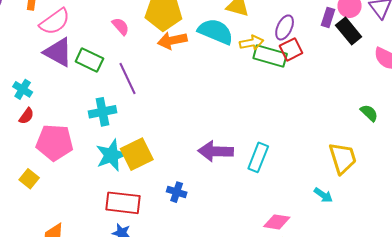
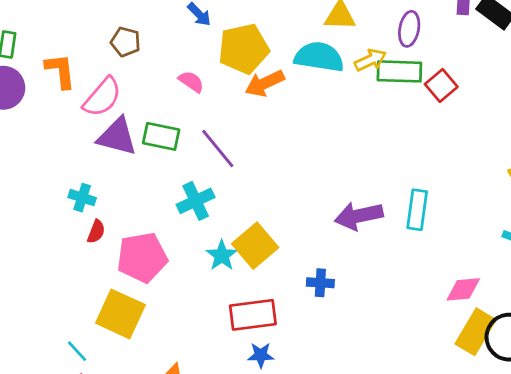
red square: (291, 49) -> (441, 85), moved
cyan star: (111, 155) -> (222, 255), size x0.7
yellow square: (29, 179) -> (120, 314), size x1.8

